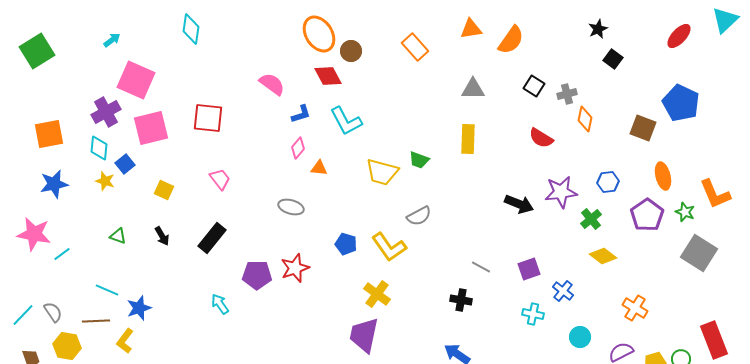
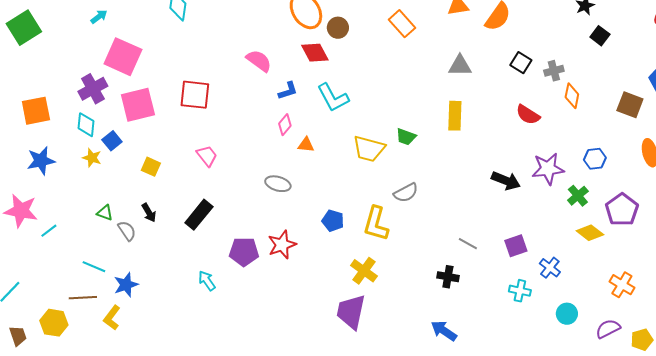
purple pentagon: (647, 215) -> (622, 210), moved
yellow L-shape: (389, 247) -> (376, 224), turned 51
gray semicircle: (53, 312) -> (127, 231), moved

